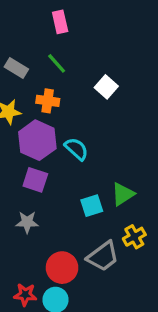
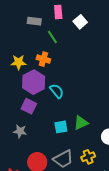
gray rectangle: (16, 68) -> (34, 21), moved, turned -32
white square: (106, 87) -> (80, 22), moved
yellow cross: (134, 237) -> (88, 157), moved

